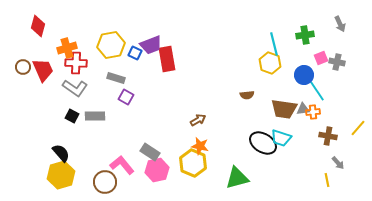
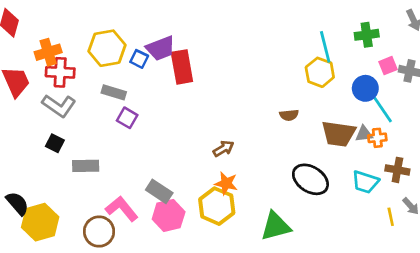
gray rectangle: (95, 116) -> (86, 166), moved
cyan trapezoid: (281, 138) -> (365, 182), moved
black semicircle: (61, 153) -> (17, 203), moved
yellow line: (327, 180) -> (391, 217), moved

